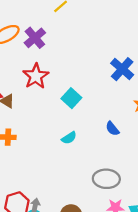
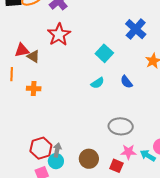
cyan square: (71, 98) -> (104, 53), moved
cyan semicircle: (69, 138) -> (97, 83), moved

